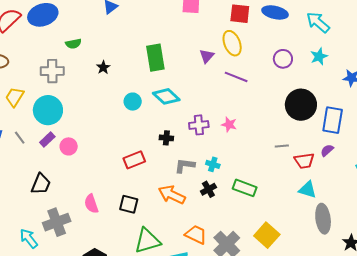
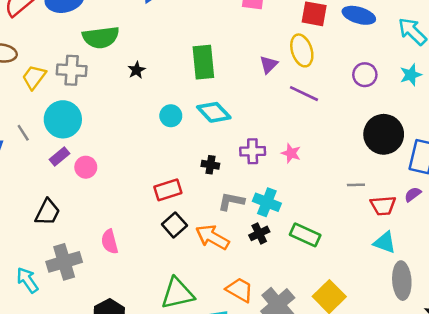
green semicircle: (73, 44) -> (101, 37), size x1.8
yellow trapezoid: (15, 97) -> (34, 77), moved
gray line: (20, 138) -> (23, 133), moved
cyan cross: (213, 164) -> (267, 202), size x1.5
black square: (129, 204) -> (174, 225), moved, turned 30

